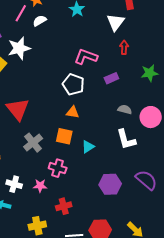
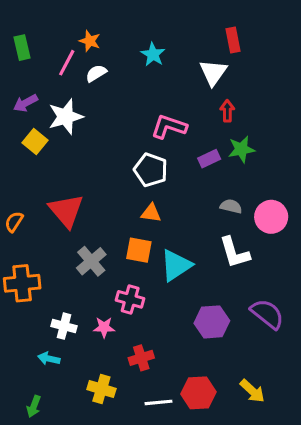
green star: (150, 73) -> (241, 149), moved
cyan triangle: (88, 147) -> (176, 265), size x1.6
yellow cross: (37, 226) -> (101, 389), turned 30

